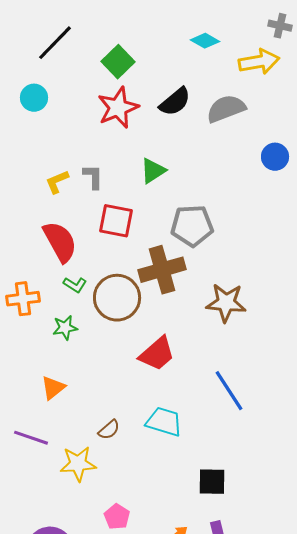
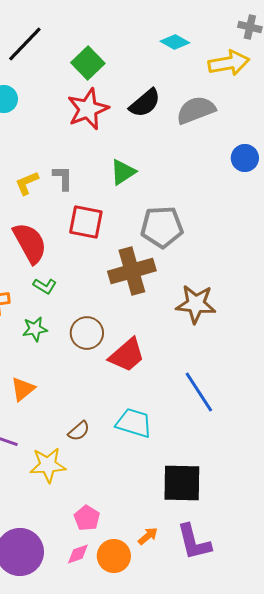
brown circle: (117, 298) -> (87, 333), moved, size x0.7
black square: (212, 482) -> (182, 483), size x1.4

